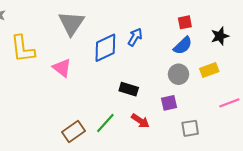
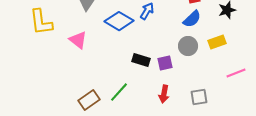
blue diamond: (105, 48) -> (119, 21), turned 56
purple square: (169, 103) -> (165, 63), moved
red arrow: (140, 121) -> (164, 94), moved, turned 66

